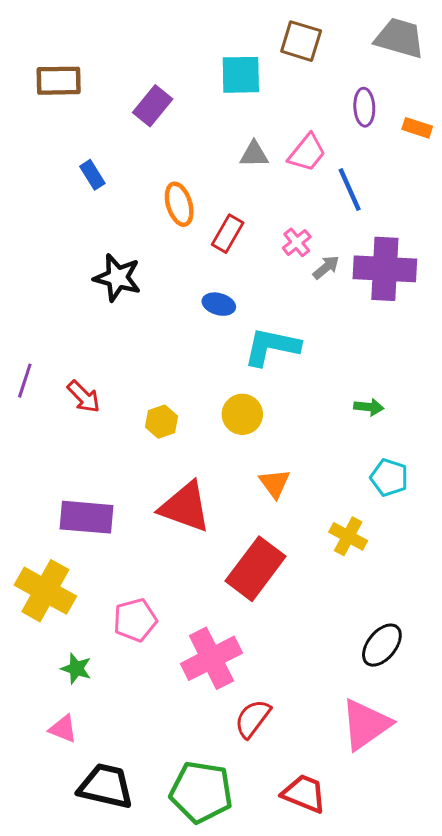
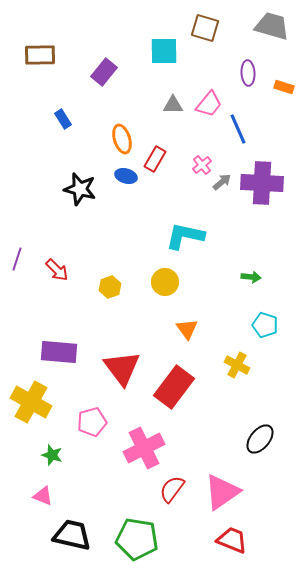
blue ellipse: (219, 304) -> (126, 176), moved
red triangle: (185, 507) -> (122, 368), moved, turned 33
pink triangle: (366, 724) -> (222, 492), moved
red trapezoid: (304, 793) -> (232, 540), moved

